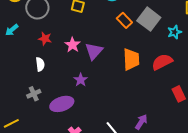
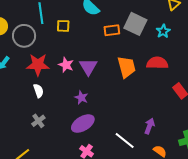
orange rectangle: (124, 20) -> (112, 30), turned -42
red star: (45, 39) -> (38, 65), size x1.6
red semicircle: (162, 62) -> (157, 63), turned 40
purple ellipse: (62, 104) -> (83, 124), moved

